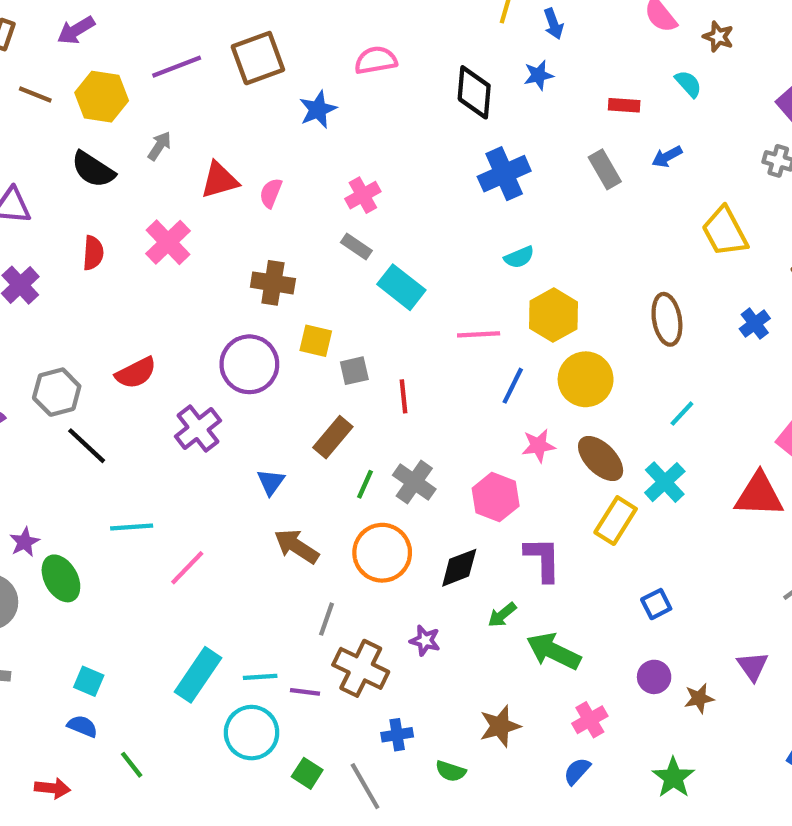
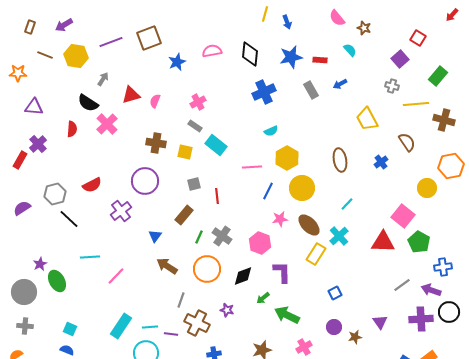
pink semicircle: (376, 60) -> (212, 51), moved
blue star: (538, 75) -> (291, 57), moved, size x1.6
black semicircle: (93, 169) -> (88, 103), moved
yellow square: (316, 341) -> (185, 152), moved

